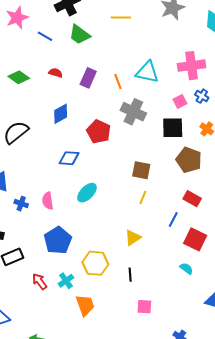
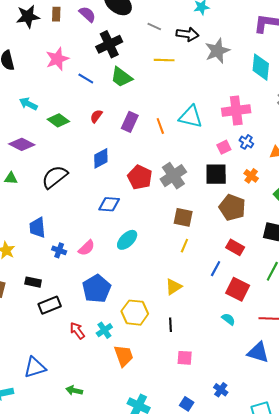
red semicircle: (56, 73) -> (96, 116), turned -72
gray cross: (133, 112) -> (173, 176), moved, turned 30
pink semicircle: (48, 201) -> (87, 248), turned -126

